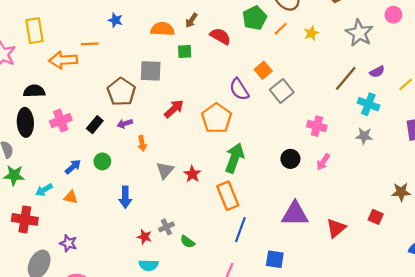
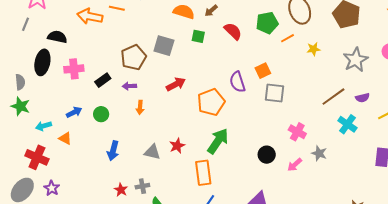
gray square: (282, 91) -> (274, 93), turned 30
gray star: (364, 136) -> (319, 153), moved
gray triangle: (165, 170) -> (152, 152), moved, turned 48
red cross: (25, 219) -> (37, 157), moved
purple star: (68, 243) -> (52, 188), moved

